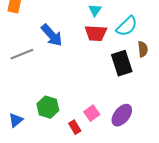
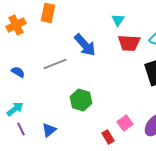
cyan triangle: (95, 10) -> (118, 20), moved
green hexagon: (48, 107) -> (81, 100), moved

